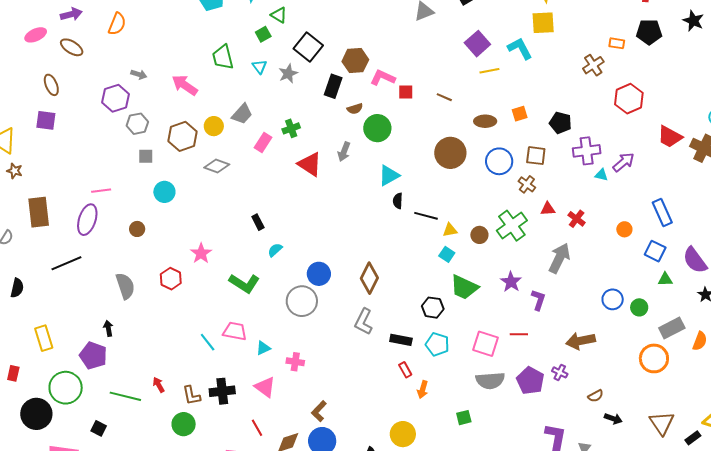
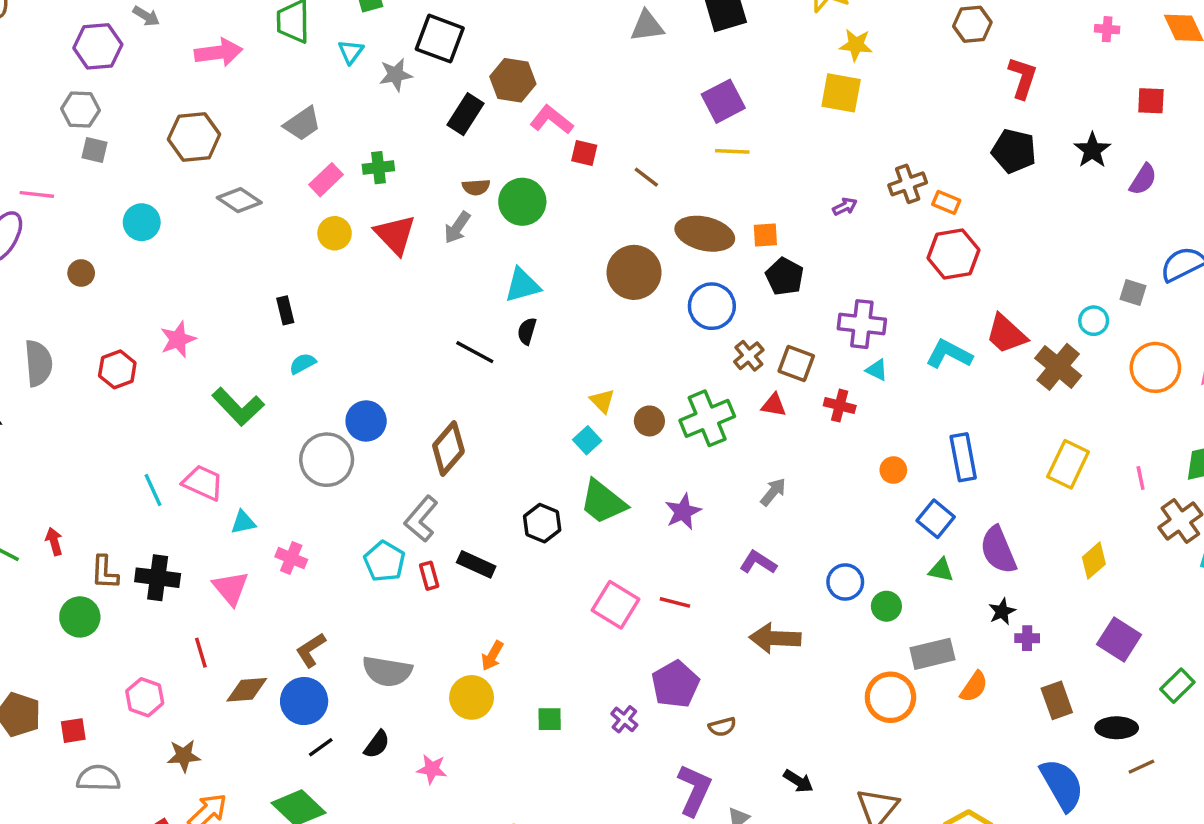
orange rectangle: (617, 43) -> (946, 202), moved
black square: (308, 47) -> (440, 39), turned -32
cyan L-shape: (520, 48) -> (949, 354), moved, turned -48
pink arrow: (185, 85) -> (218, 52), turned 124
brown semicircle: (355, 109) -> (476, 187), moved
brown ellipse: (485, 121) -> (705, 234), size x1.5
black pentagon: (560, 123) -> (785, 276), moved
gray hexagon: (137, 124) -> (80, 109), moved
yellow circle: (214, 126) -> (335, 233), moved
gray square: (146, 156) -> (95, 150), moved
brown square: (536, 156) -> (796, 364), moved
purple arrow: (624, 162) -> (845, 206), moved, size x0.6
black line: (426, 216) -> (475, 352), moved
red cross: (577, 219) -> (840, 406), moved, turned -36
yellow triangle: (450, 230) -> (602, 401), turned 42
gray arrow: (559, 258) -> (773, 492), size x0.6
purple L-shape: (538, 300) -> (758, 562), moved, turned -90
cyan pentagon: (437, 344) -> (385, 561), moved
red rectangle: (405, 370) -> (429, 576), moved
purple cross: (560, 372) -> (624, 719), moved
gray semicircle: (490, 381) -> (387, 671), moved
brown semicircle: (596, 396) -> (722, 727), moved
yellow circle: (403, 434) -> (472, 697), moved

